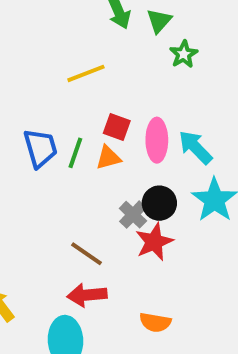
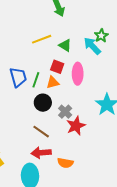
green triangle: (159, 21) -> (65, 45), moved, turned -40
green star: (184, 54) -> (101, 36), moved
cyan arrow: (195, 147) -> (92, 46), moved
black circle: (159, 203) -> (43, 103), moved
orange semicircle: (155, 322) -> (65, 163), moved

